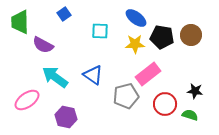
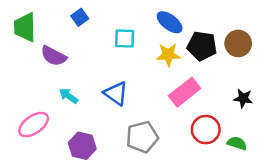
cyan arrow: (55, 77) -> (69, 96), size x0.6
black star: (195, 91) -> (243, 98), moved
gray pentagon: (126, 96) -> (142, 137), moved

